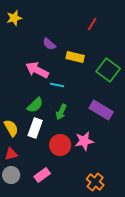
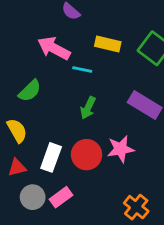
yellow rectangle: (75, 57) -> (108, 44), moved
green semicircle: (35, 105) -> (30, 91), moved
white rectangle: (35, 128) -> (51, 157), moved
gray circle: (11, 175) -> (33, 197), moved

